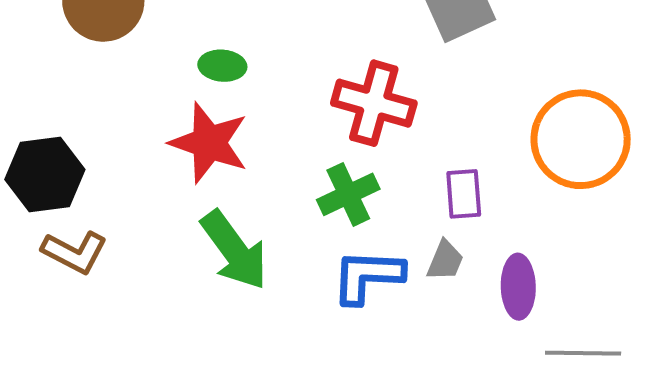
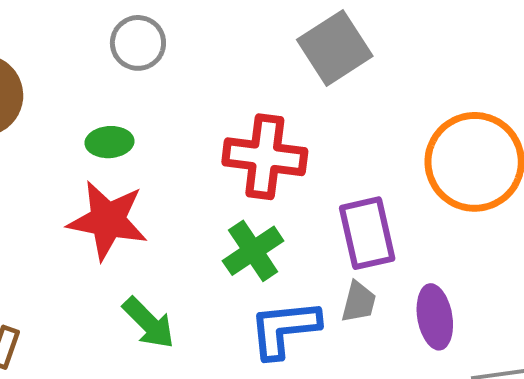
purple rectangle: (464, 194) -> (367, 233), size x1.4
green arrow: (234, 250) -> (149, 323), size x0.7

